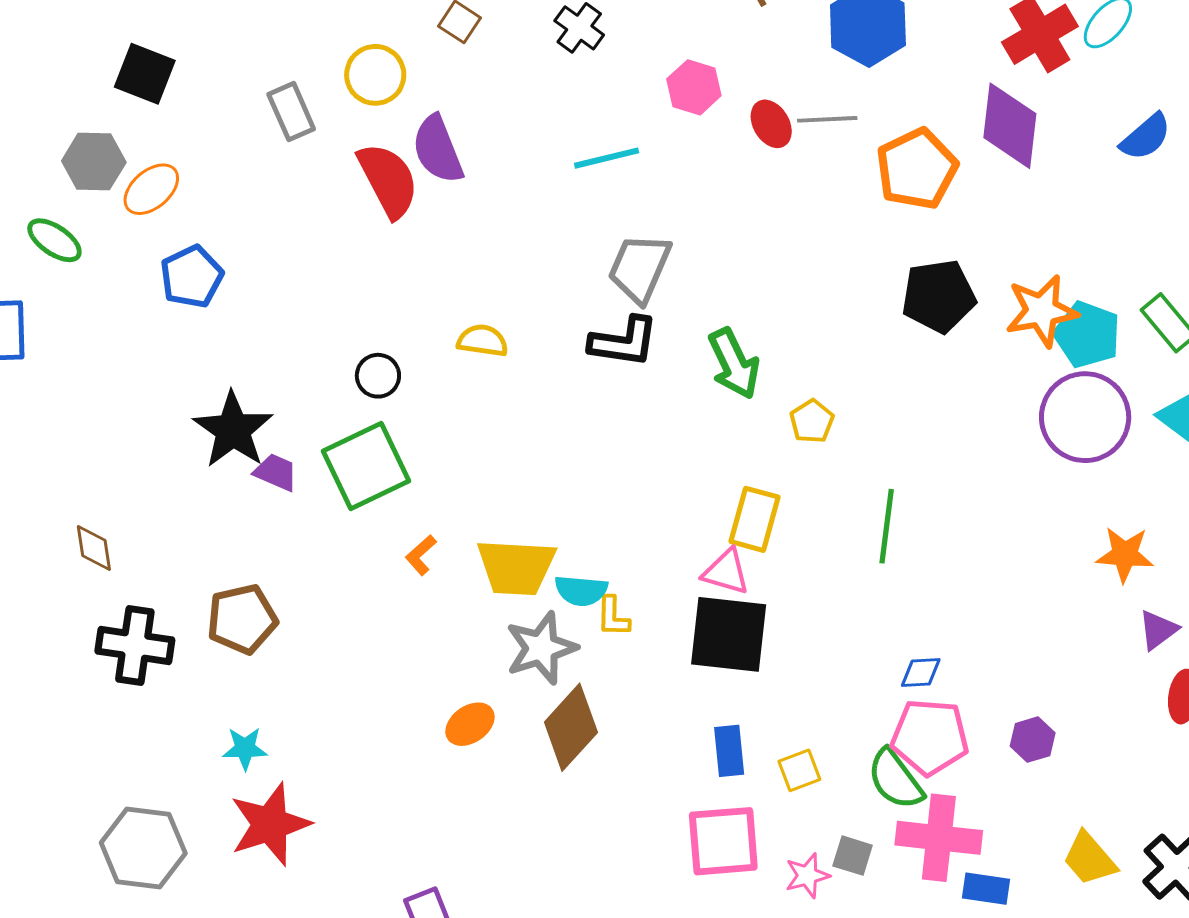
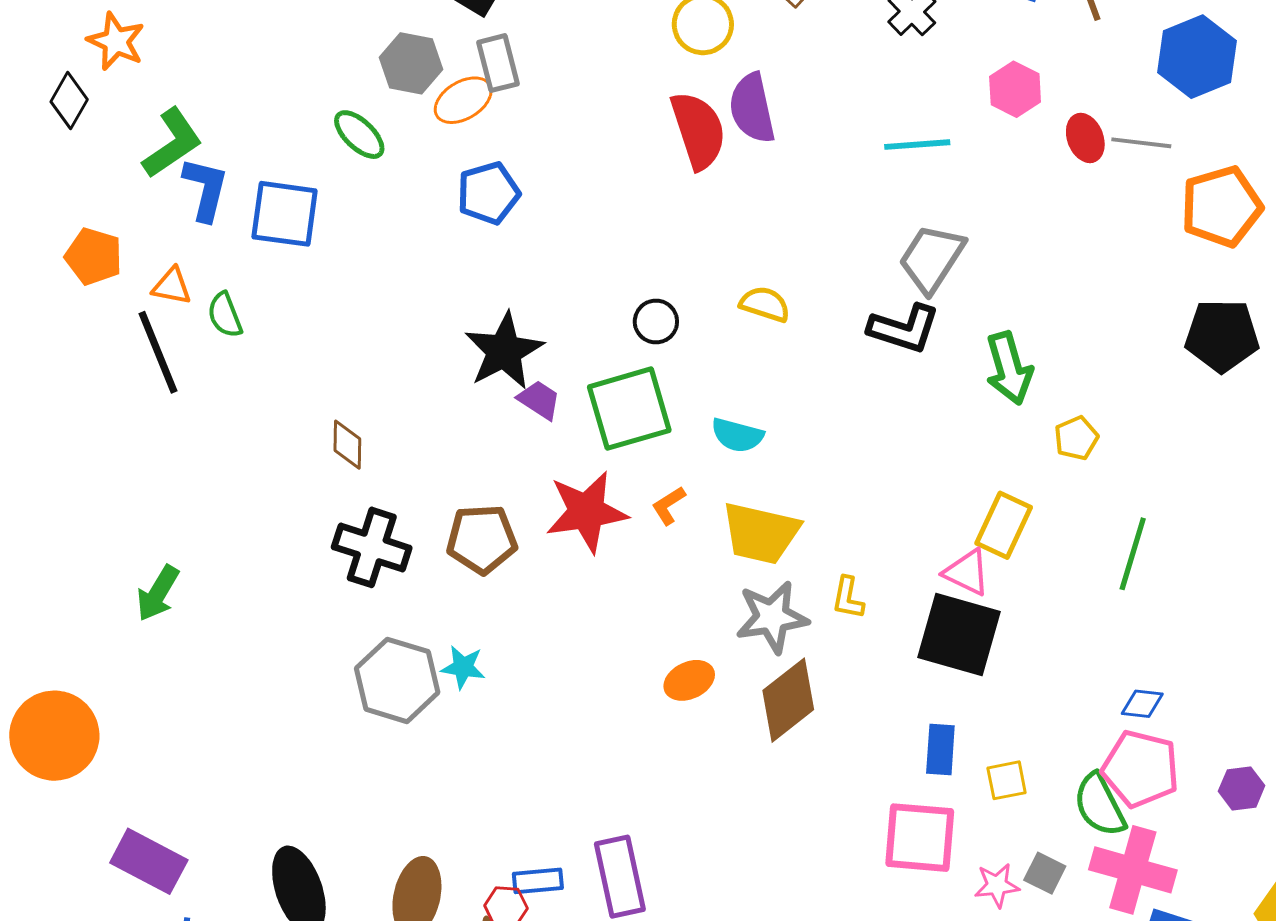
gray rectangle: (291, 112) -> (498, 63), moved
cyan semicircle: (581, 591) -> (737, 435), moved
red star: (270, 824) -> (587, 512), moved
gray hexagon: (143, 848) -> (397, 680), moved

